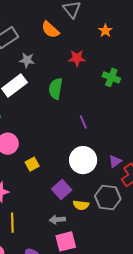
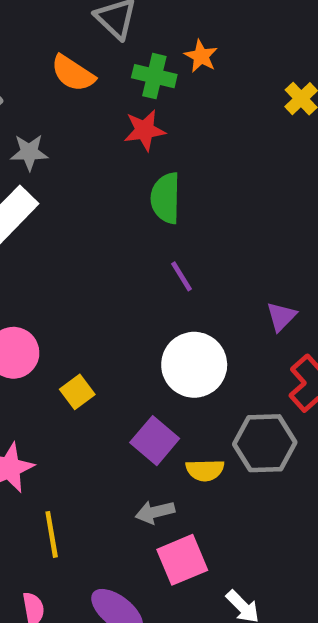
green cross: (111, 77) -> (154, 76), moved
green semicircle: (56, 89) -> (166, 198), moved
purple triangle: (115, 161) -> (281, 317), moved

